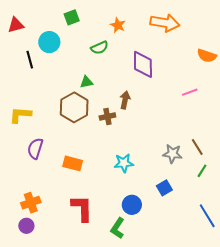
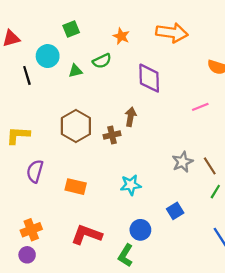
green triangle: (86, 82) -> (75, 71), moved
gray star: (172, 154) -> (183, 162), moved, turned -30
red L-shape: (82, 208) -> (87, 235), turned -68

